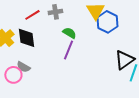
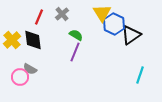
gray cross: (55, 12) -> (62, 14), turned -32
red line: (32, 15) -> (39, 17), turned -35
black triangle: (124, 60) -> (131, 35), moved

